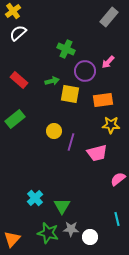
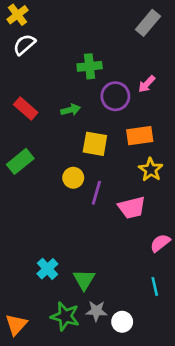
green cross: (66, 49) -> (90, 66), turned -30
yellow square: (70, 94) -> (95, 144), moved
yellow star: (111, 125) -> (151, 170), turned 30
cyan line: (117, 219) -> (155, 286), moved

